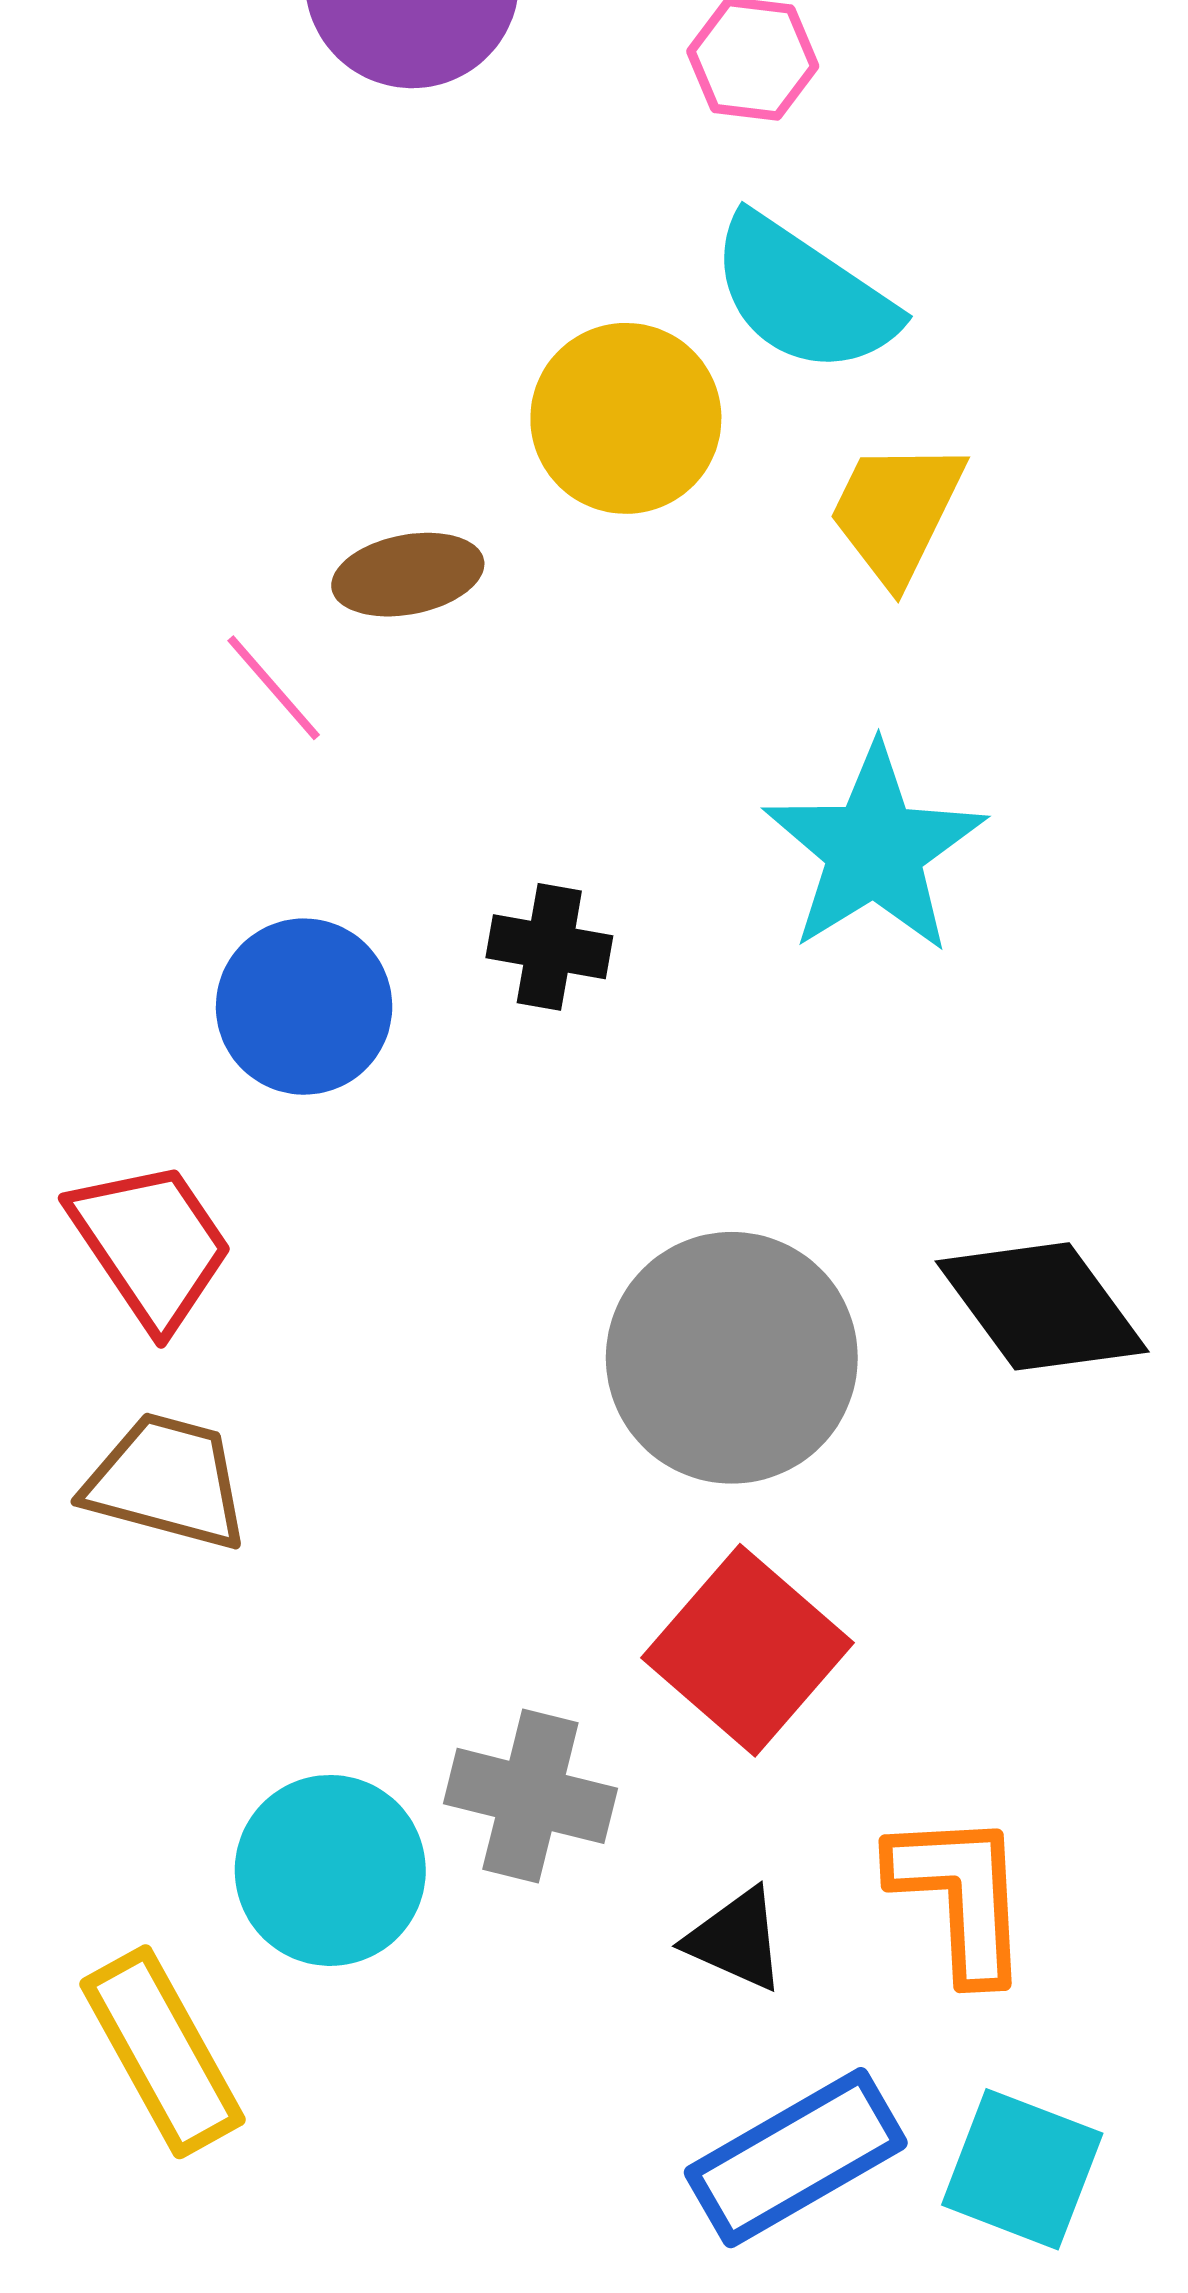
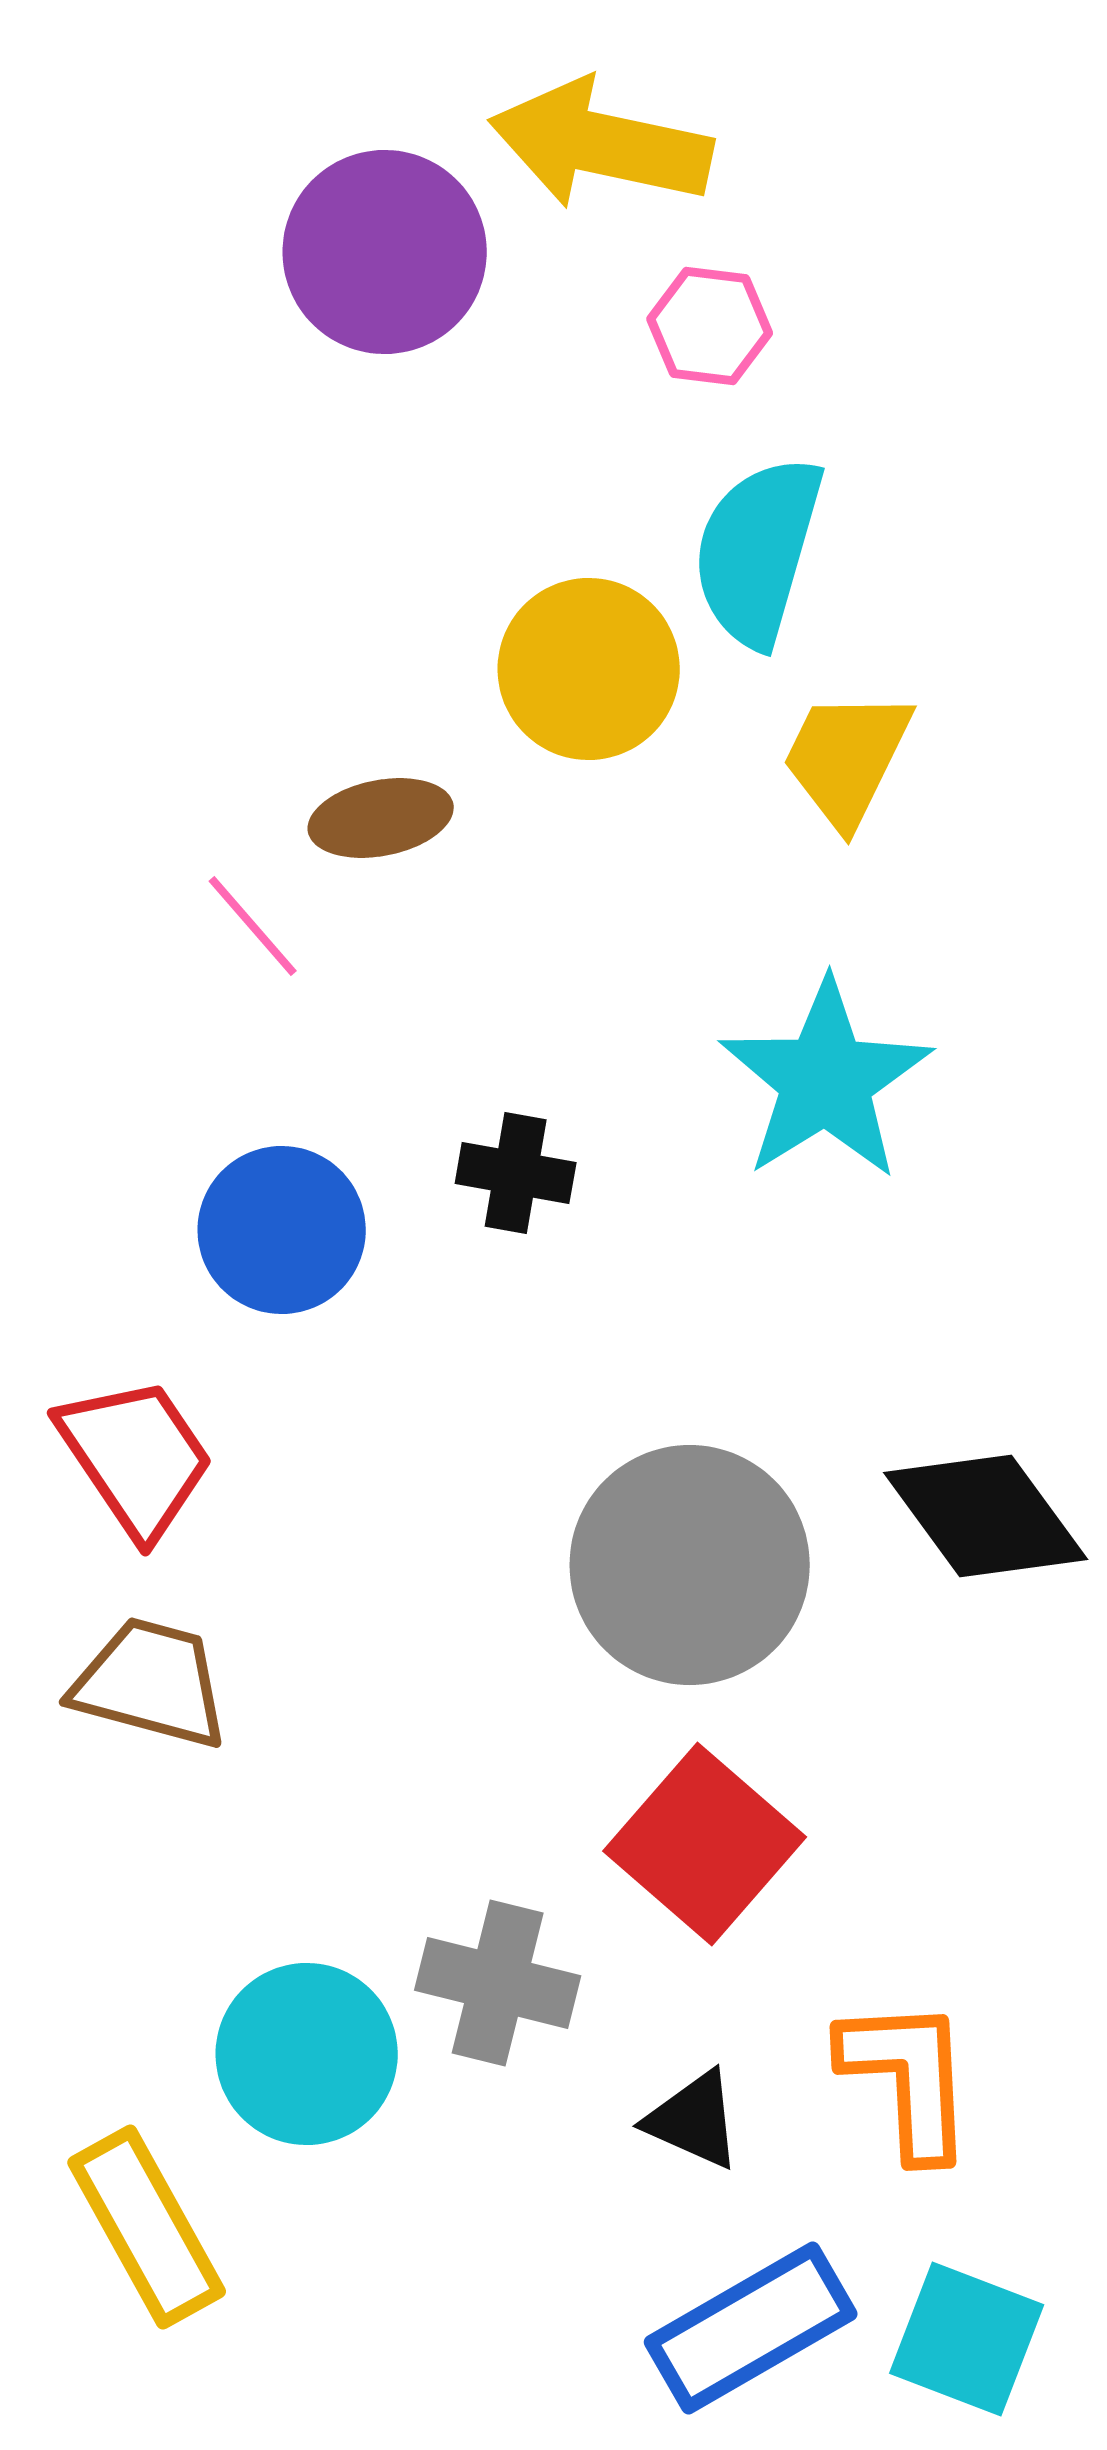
cyan semicircle: (803, 295) -> (758, 551), turned 72

